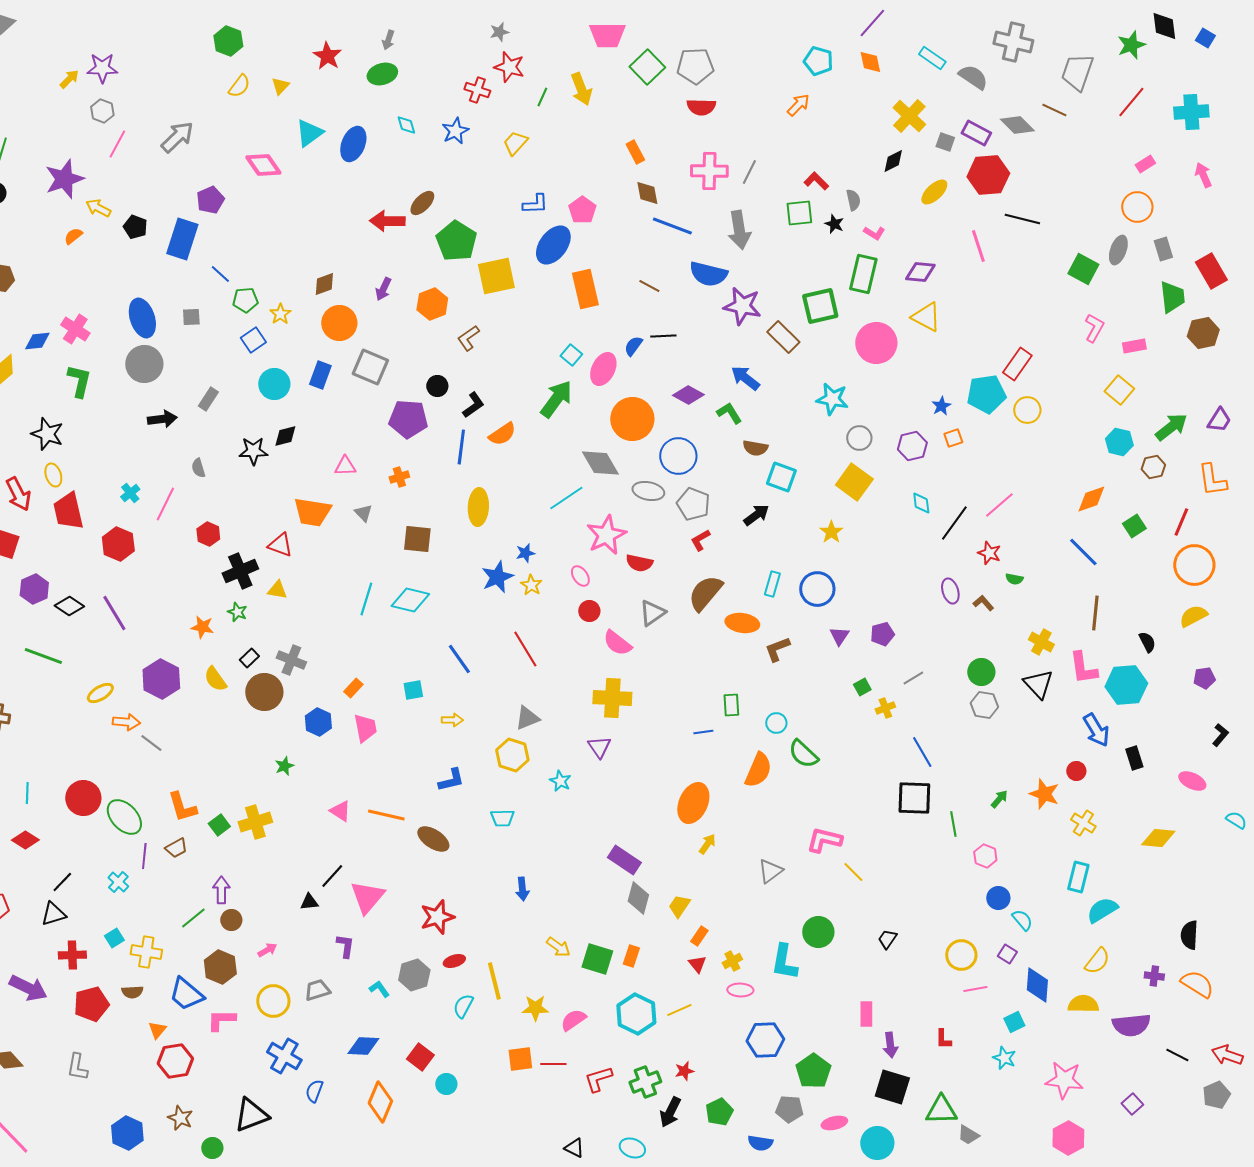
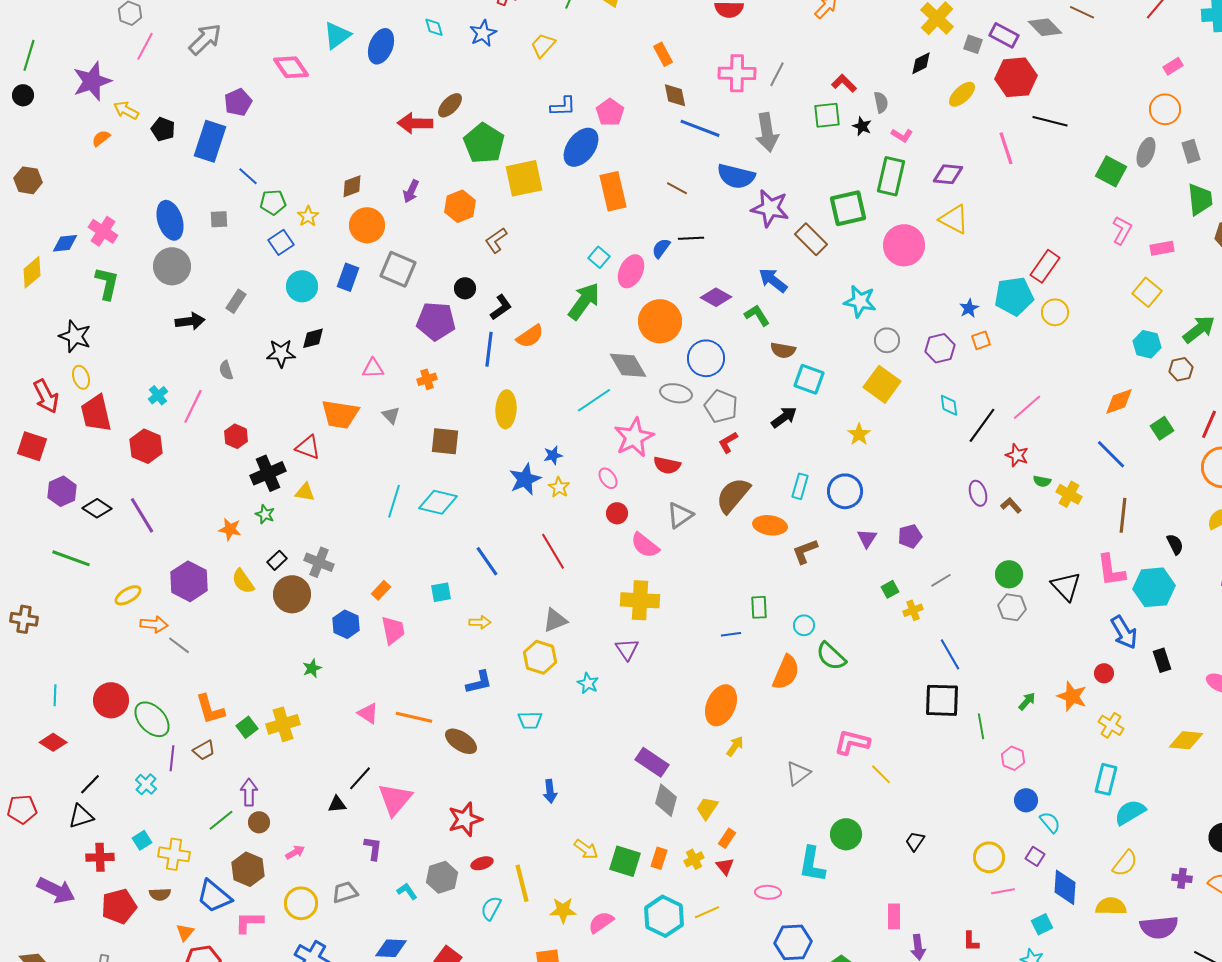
yellow cross: (1041, 642) -> (1069, 494), moved
yellow cross: (732, 961) -> (694, 859), moved

